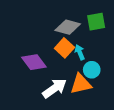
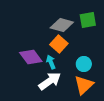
cyan arrow: (80, 52) -> (51, 62), moved
orange triangle: (81, 84) -> (84, 85), moved, turned -30

